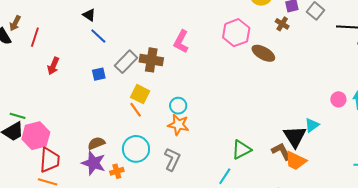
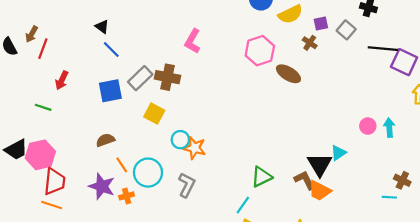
brown arrow: (15, 23) -> (32, 34), moved
pink L-shape: (181, 42) -> (193, 41), moved
blue square: (99, 74) -> (110, 91), size x1.6
cyan circle: (178, 106) -> (180, 140), moved
orange line: (136, 110) -> (122, 165), moved
green line: (18, 116) -> (43, 107), moved
brown semicircle: (96, 143) -> (105, 140), moved

